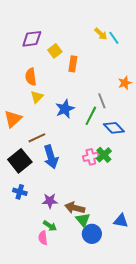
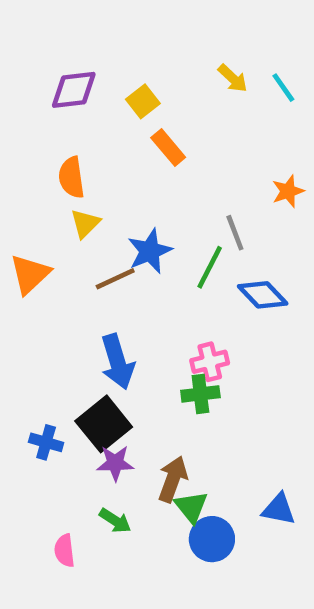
cyan line: (114, 38) -> (283, 88), moved
yellow square: (55, 51) -> (143, 101), moved
orange rectangle: (73, 64) -> (168, 147), turned -49
brown line: (37, 138) -> (115, 279), moved
green cross: (104, 155) -> (200, 394), moved, turned 35
black square: (20, 161) -> (104, 424), moved
brown arrow: (75, 208) -> (173, 479), turned 96
pink semicircle: (43, 238) -> (64, 551), moved

